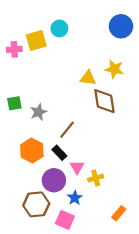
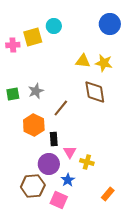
yellow triangle: (88, 78) -> (83, 61), moved
gray star: (38, 112) -> (36, 91), moved
brown line: (67, 130) -> (61, 108), moved
orange hexagon: (32, 151) -> (34, 125), moved
black rectangle: (59, 153) -> (54, 139), turned 40
yellow cross: (96, 178) -> (87, 162), turned 32

